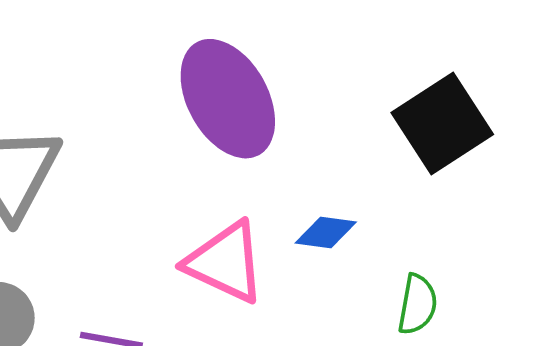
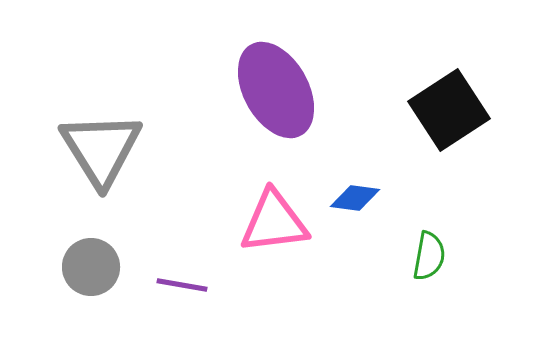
pink triangle: (225, 262) -> (274, 222), turned -32

